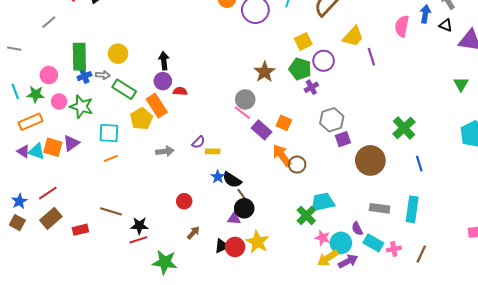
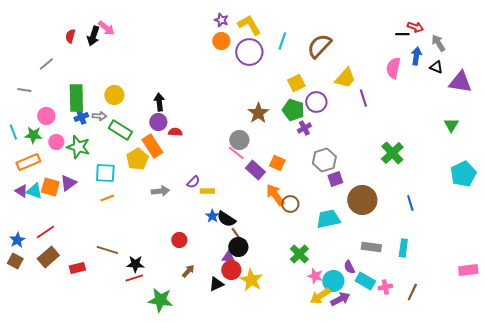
gray line: (14, 49) -> (24, 90), moved
green cross: (404, 128) -> (392, 153), moved
cyan trapezoid: (323, 202) -> (328, 219), moved
cyan rectangle: (412, 209) -> (403, 248), size x0.7
red circle: (235, 247) -> (231, 270), moved

